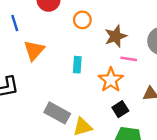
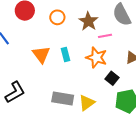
orange triangle: (34, 50) -> (41, 54), moved

